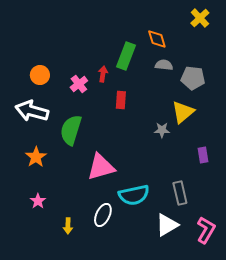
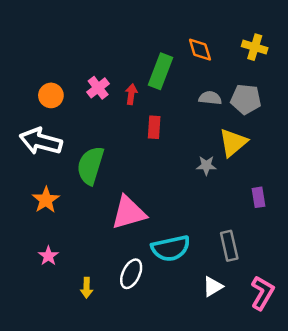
yellow cross: (200, 18) -> (255, 47), moved, turned -30
gray semicircle: (164, 65) -> (210, 98), moved
pink cross: (79, 84) -> (98, 88), moved
white triangle: (167, 225) -> (213, 286), size x0.7

